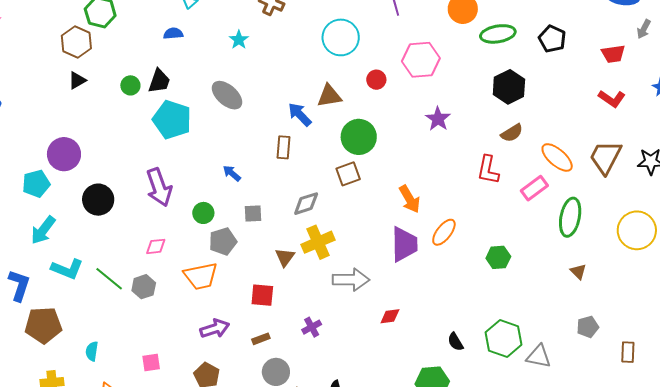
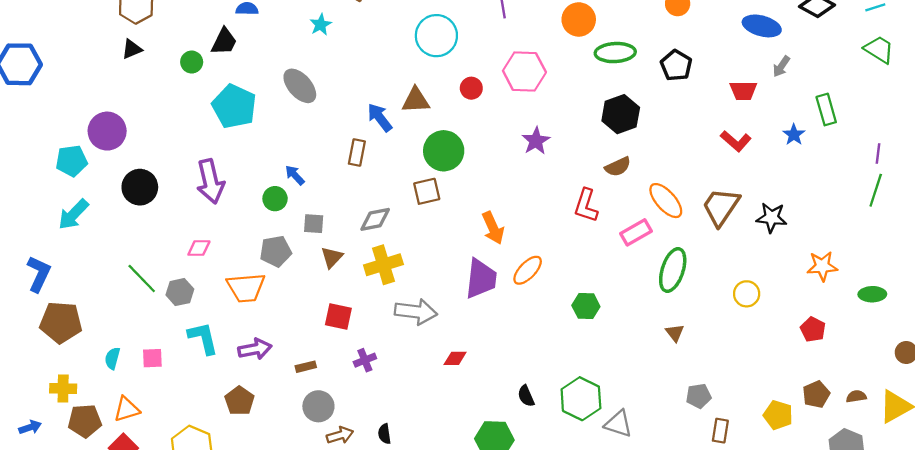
black trapezoid: (159, 81) -> (224, 42), moved
green circle: (203, 213) -> (275, 199), moved
yellow circle: (637, 230) -> (747, 294), size x0.6
brown triangle: (285, 257) -> (332, 257), moved
cyan L-shape: (67, 269) -> (203, 338), moved, turned -132
red square: (262, 295) -> (338, 317), moved
gray pentagon: (588, 327) -> (699, 396), moved
pink square: (151, 362) -> (152, 358), moved

